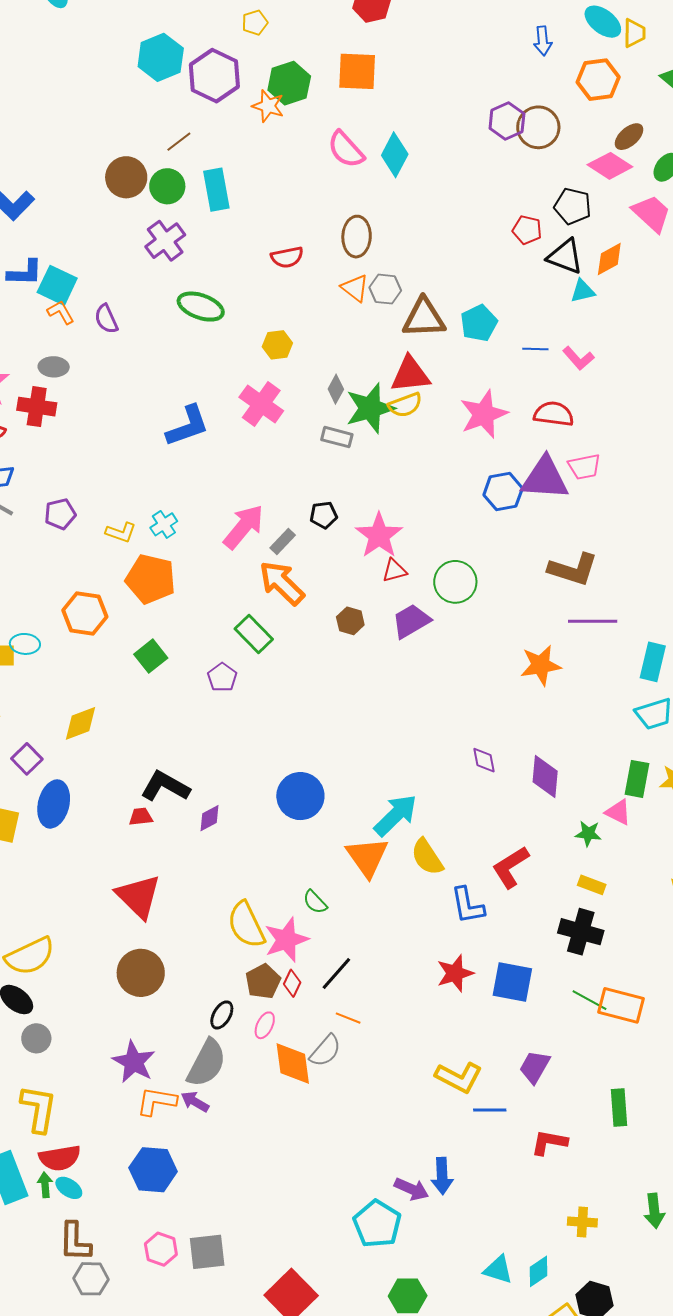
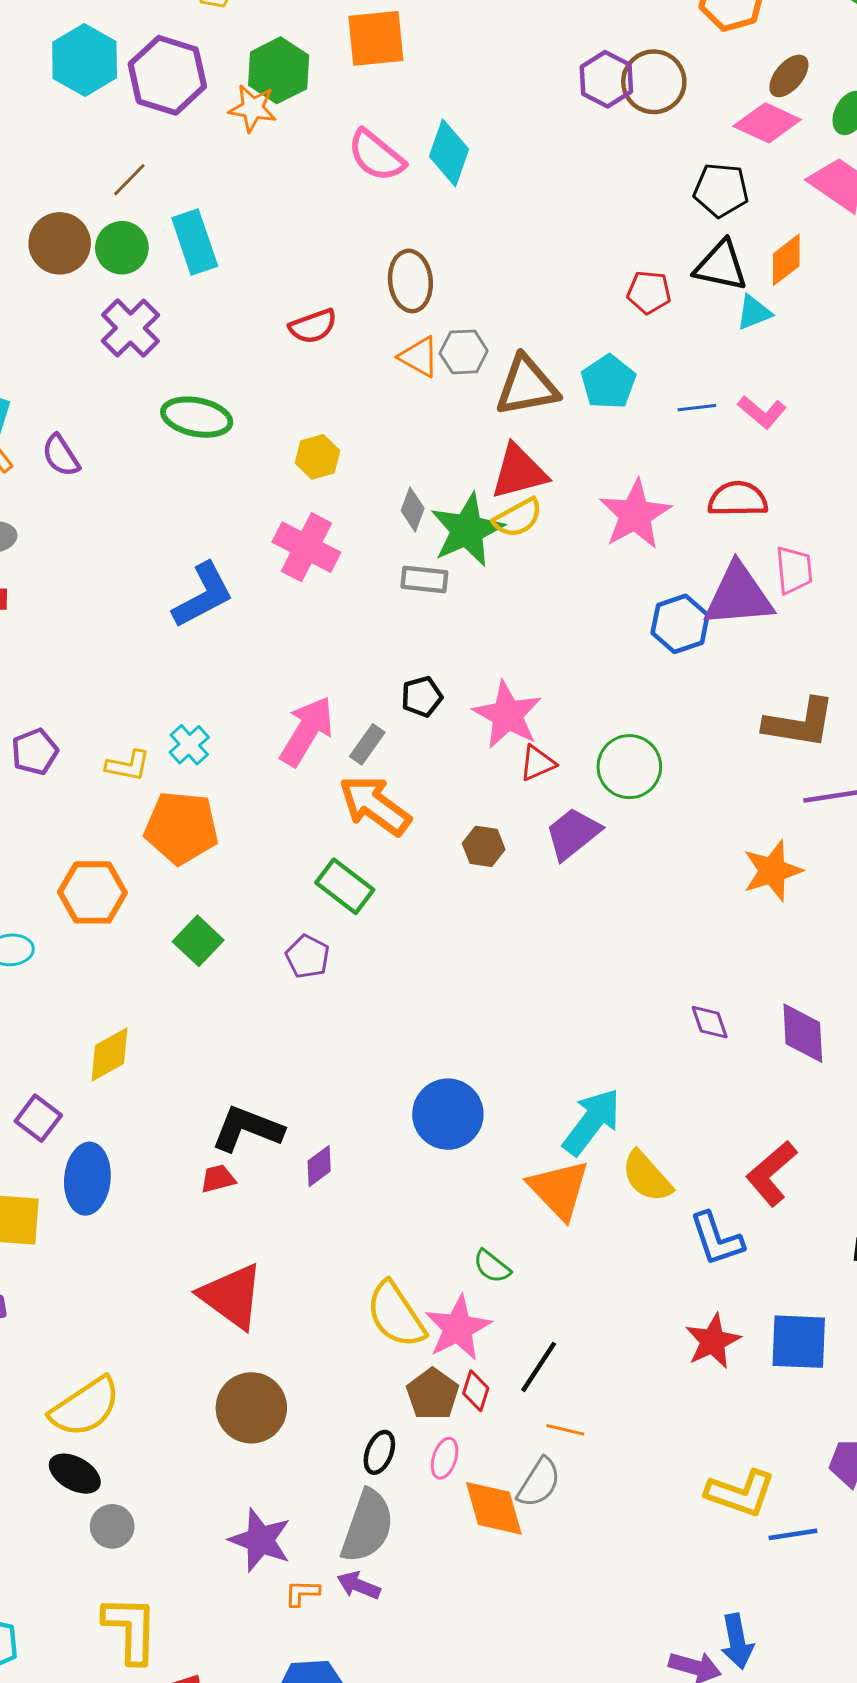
red pentagon: (527, 230) -> (649, 292), moved
pink trapezoid: (584, 467) -> (794, 570), turned -76
orange L-shape: (157, 1101) -> (302, 1593), size x0.6

